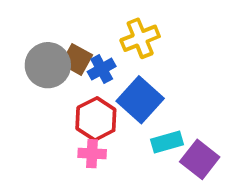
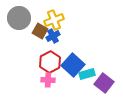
yellow cross: (140, 38) -> (54, 20), moved
gray circle: (48, 65) -> (19, 18), moved
blue square: (140, 100) -> (73, 65), moved

